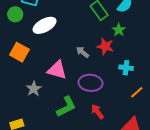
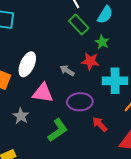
white ellipse: (45, 25) -> (27, 64), moved, turned -30
cyan cross: (126, 68) -> (115, 81), size x1.6
red arrow: (97, 112) -> (100, 124), moved

